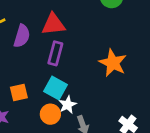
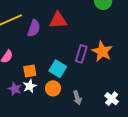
purple rectangle: (55, 53) -> (81, 54), moved
white star: (68, 105) -> (30, 86), moved

